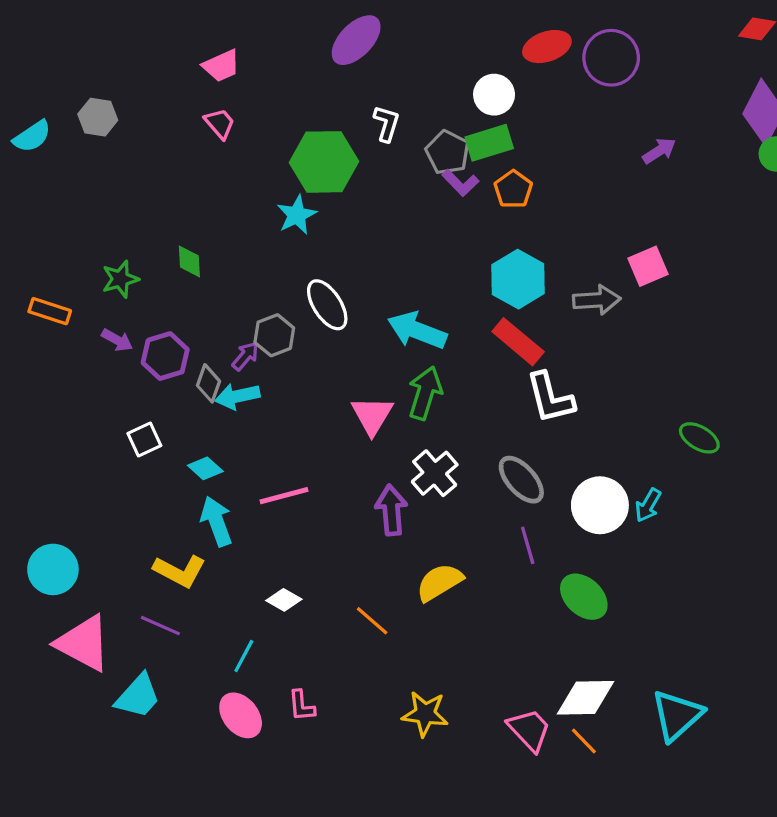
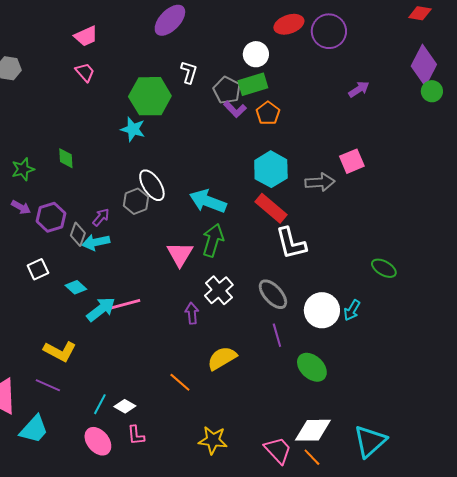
cyan star: (297, 215) -> (133, 129), turned -30
gray hexagon: (274, 335) -> (136, 201), moved
purple arrow: (391, 510) -> (192, 313), size x0.7
cyan arrow: (217, 521) -> (101, 309), moved, turned 72
white diamond: (284, 600) -> (125, 406), moved

